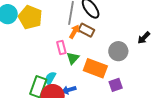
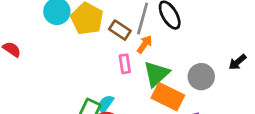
brown rectangle: (86, 30) -> (120, 30), moved
green triangle: (73, 58) -> (156, 74), moved, size x1.5

